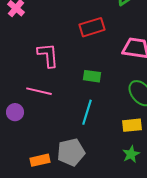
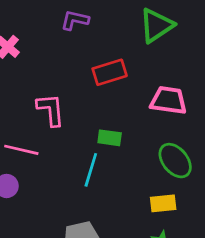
pink line: (39, 91) -> (21, 150), moved
cyan line: (87, 112) -> (91, 170), moved

